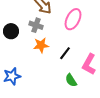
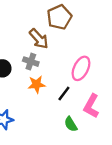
pink ellipse: (73, 19) -> (81, 68), moved

